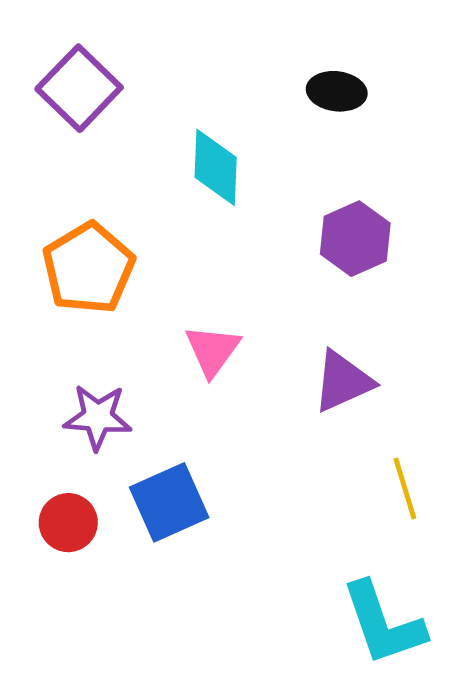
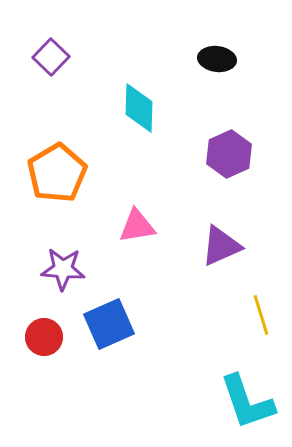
purple square: (79, 88) -> (51, 57), size x0.7
pink triangle: (213, 350) -> (137, 226), turned 45

